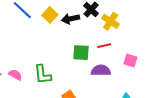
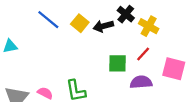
red line: (104, 46) -> (143, 54), turned -32
pink square: (130, 60) -> (174, 69), size x1.5

